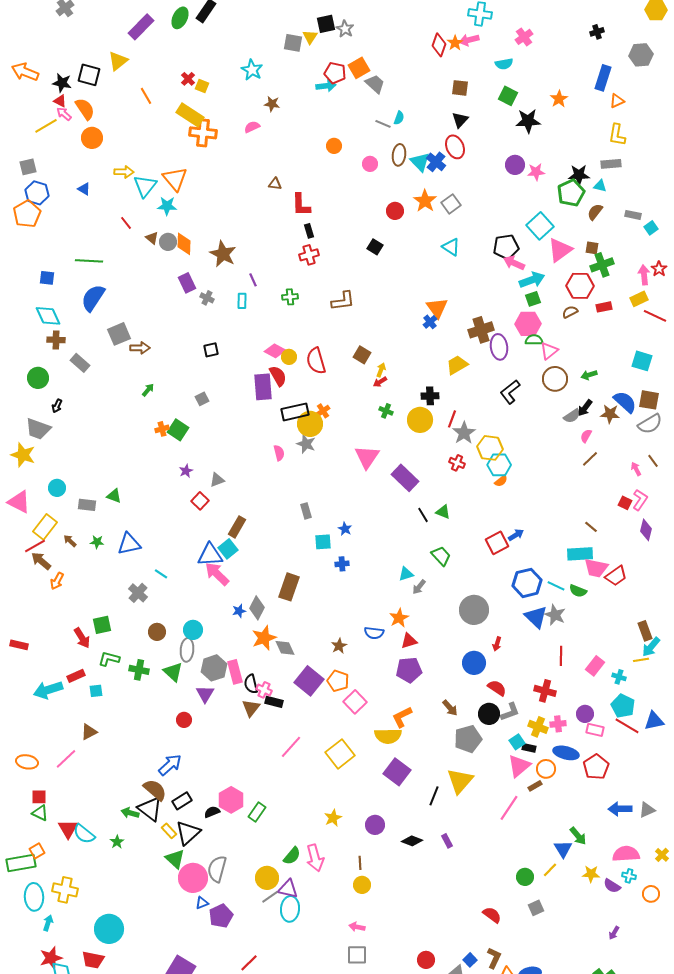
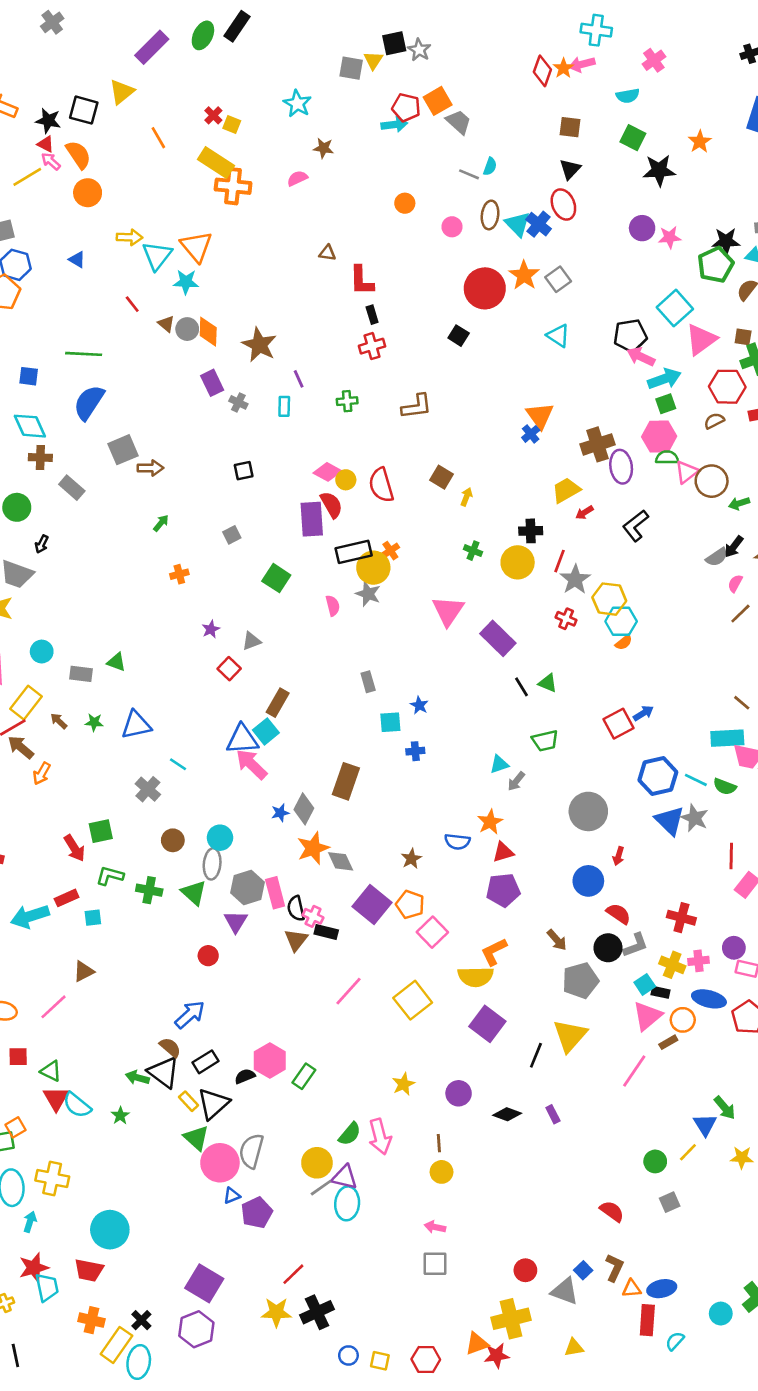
red circle: (395, 211) -> (485, 288), size x1.8
brown circle: (555, 379) -> (712, 481), moved
red arrow: (380, 382) -> (584, 513), moved
green square: (178, 430) -> (276, 578), moved
green trapezoid: (441, 556) -> (545, 741), turned 120
red line: (561, 656) -> (731, 856), moved
brown semicircle: (155, 790) -> (170, 1047), size x0.7
green triangle: (40, 813) -> (51, 1071), moved

